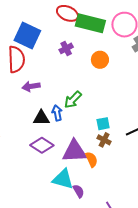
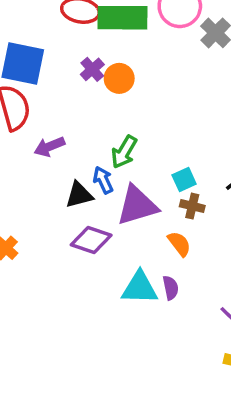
orange circle: (100, 60) -> (119, 78), moved
purple triangle: (74, 151) -> (137, 205), moved
purple semicircle: (79, 191) -> (171, 288), moved, turned 32

